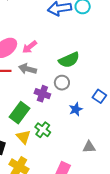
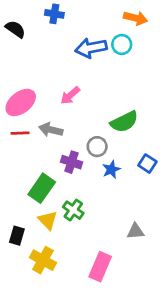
pink arrow: (30, 47) -> (70, 95), moved
green semicircle: (69, 60) -> (124, 122), moved
blue star: (76, 109) -> (111, 170), moved

